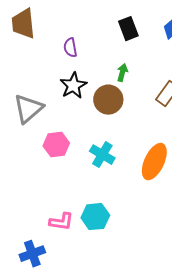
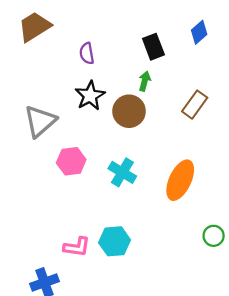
brown trapezoid: (23, 24) -> (34, 27), turned 64
black rectangle: (128, 29) -> (153, 47), moved

